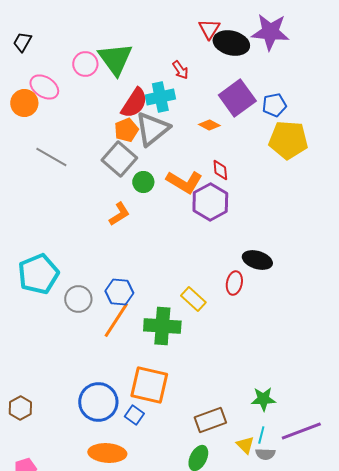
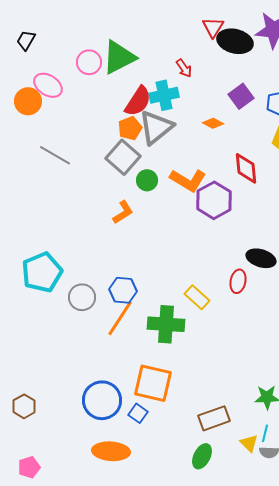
green triangle: (115, 59) -> (119, 57), turned 39
purple square: (237, 98) -> (241, 96), size x0.7
red diamond: (220, 170) -> (246, 168), moved, size x1.5

